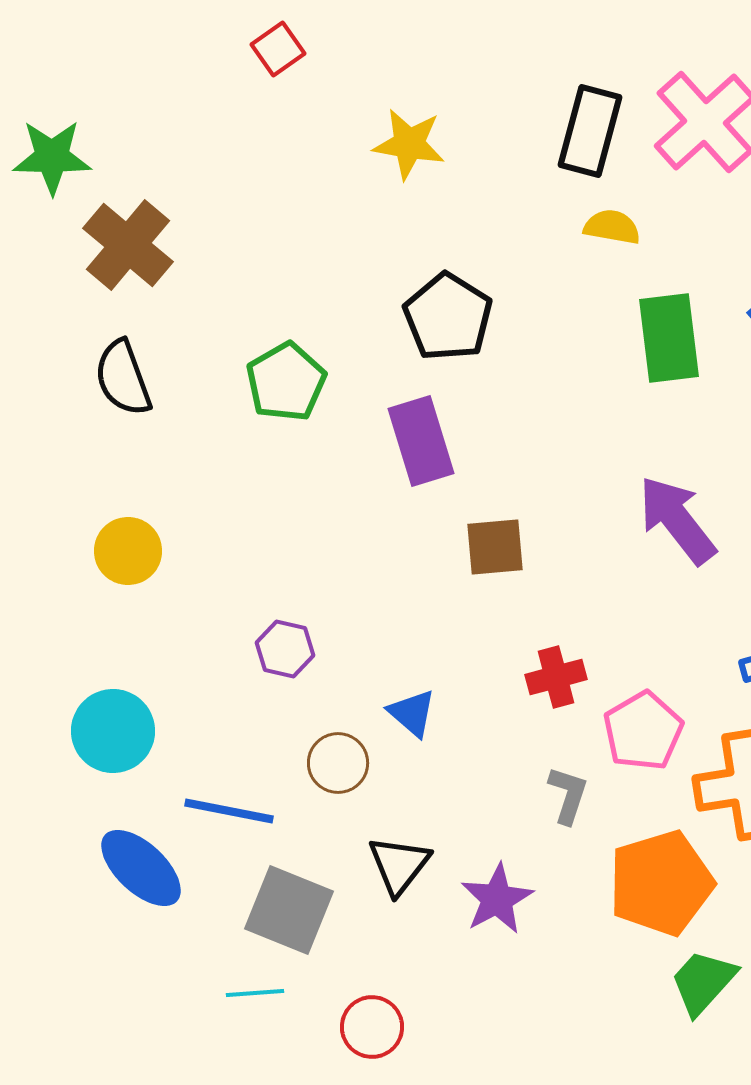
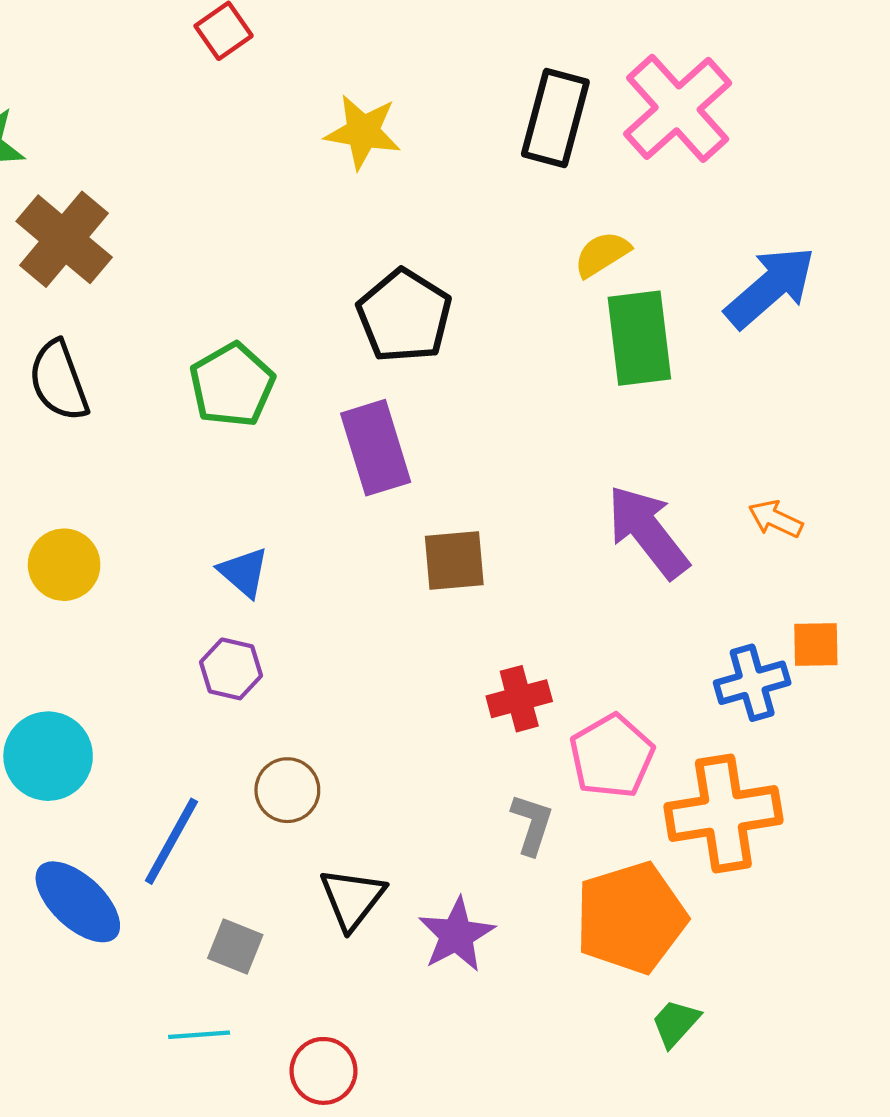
yellow semicircle: (612, 227) -> (602, 254), moved, turned -42
blue triangle: (412, 713) -> (244, 572), moved
blue line: (229, 811) -> (171, 841), turned -72
gray square: (289, 910) -> (235, 946), size x0.6
green trapezoid: (703, 982) -> (676, 1023), size x0.7

